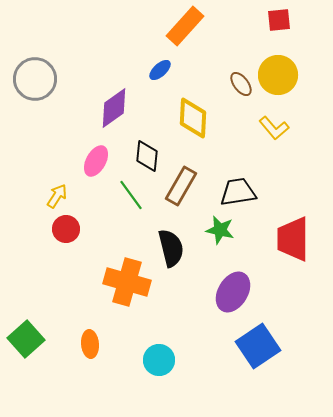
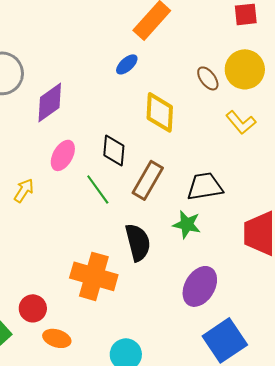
purple diamond: (114, 108) -> (50, 102), moved
red circle: (66, 229) -> (33, 308), moved
orange ellipse: (90, 344) -> (57, 338), turned -68

